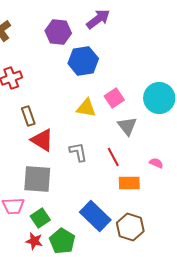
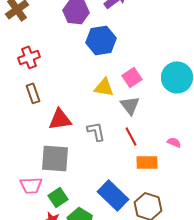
brown rectangle: (28, 116) -> (33, 93), moved
gray triangle: (127, 126) -> (130, 105), moved
red triangle: (42, 140) -> (60, 119), turned -40

